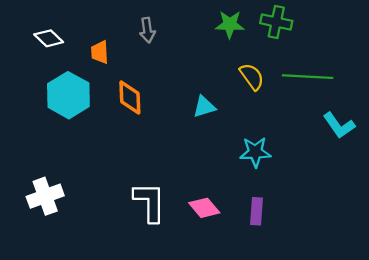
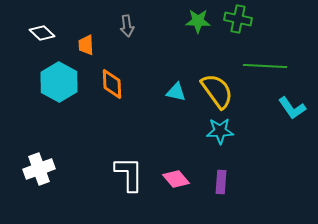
yellow semicircle: (252, 77) -> (217, 91), moved, size x1.5
cyan triangle: (204, 107) -> (176, 92), turned 30

